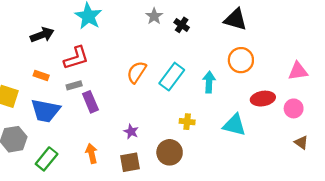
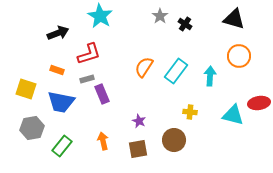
red ellipse: (263, 99) -> (259, 103), moved

